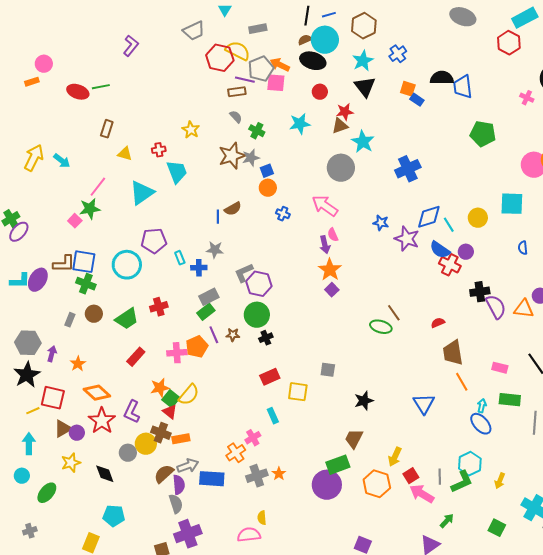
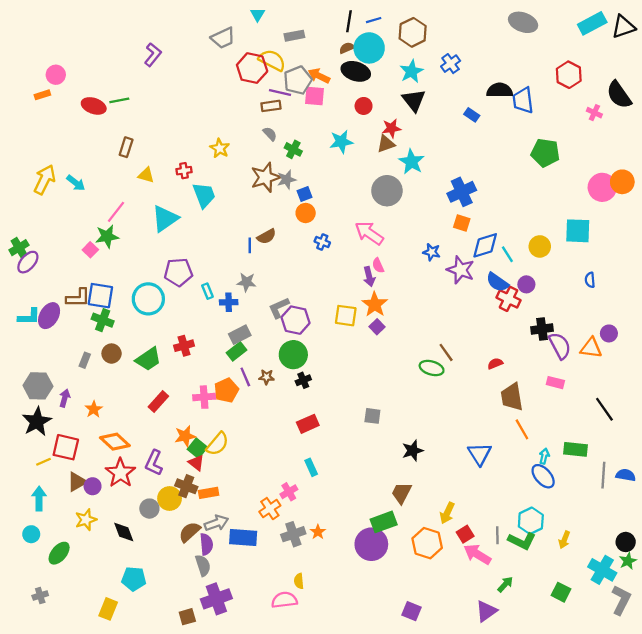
red hexagon: (509, 43) -> (569, 75), moved
orange square: (408, 89) -> (462, 223), moved
pink rectangle: (500, 368) -> (555, 383), moved
yellow square: (298, 392) -> (346, 316), moved
green L-shape: (462, 482) -> (522, 541), turned 50

